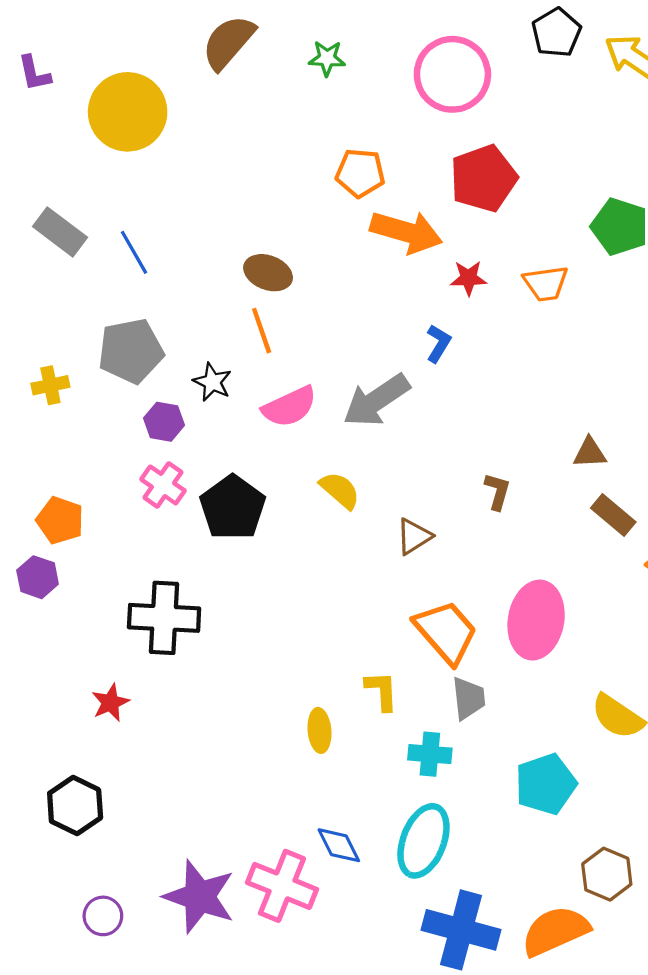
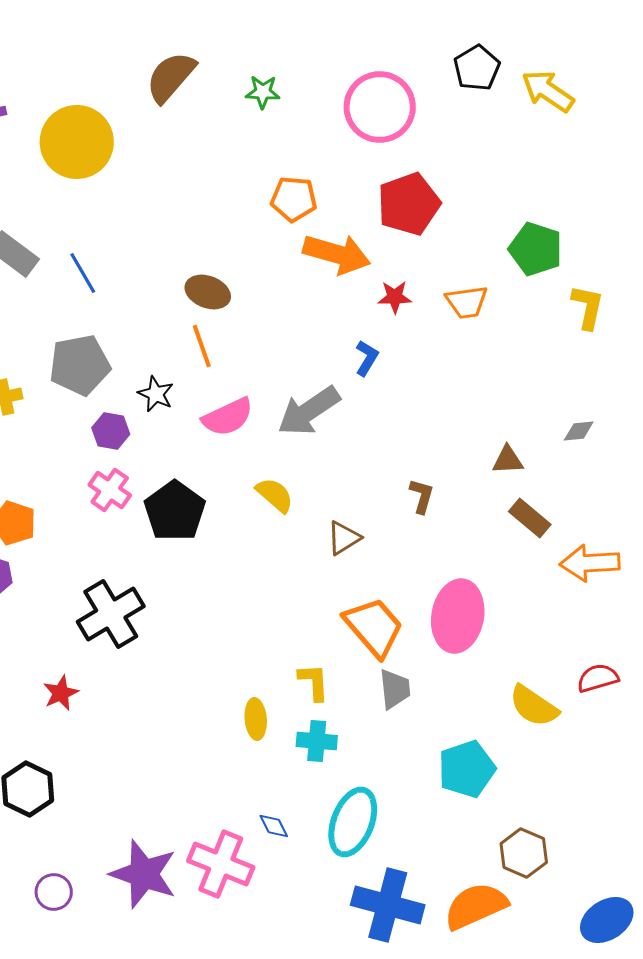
black cross: (164, 618) -> (111, 614), turned -34
cyan cross: (430, 754) -> (317, 741), moved
blue diamond: (339, 845) -> (274, 826), size x0.7

